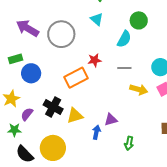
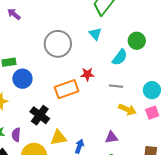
purple arrow: (27, 28) -> (14, 14), moved, size x0.6
purple semicircle: (27, 114) -> (16, 135), moved, turned -40
yellow triangle: (75, 116) -> (58, 138), moved
purple triangle: (111, 120) -> (111, 137), moved

